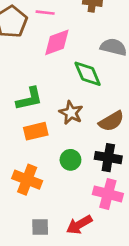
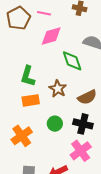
green L-shape: (29, 99) -> (28, 76), turned 115
orange cross: (27, 180) -> (22, 136), turned 30
pink cross: (108, 194) -> (81, 151), turned 35

